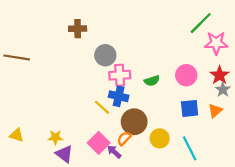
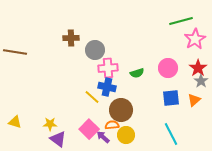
green line: (201, 23) -> (181, 21), turned 30
brown cross: (78, 29) -> (71, 38), moved
pink star: (216, 43) -> (195, 39), turned -30
orange semicircle: (124, 138) -> (112, 125), turned 40
yellow circle: (160, 138) -> (126, 135), moved

